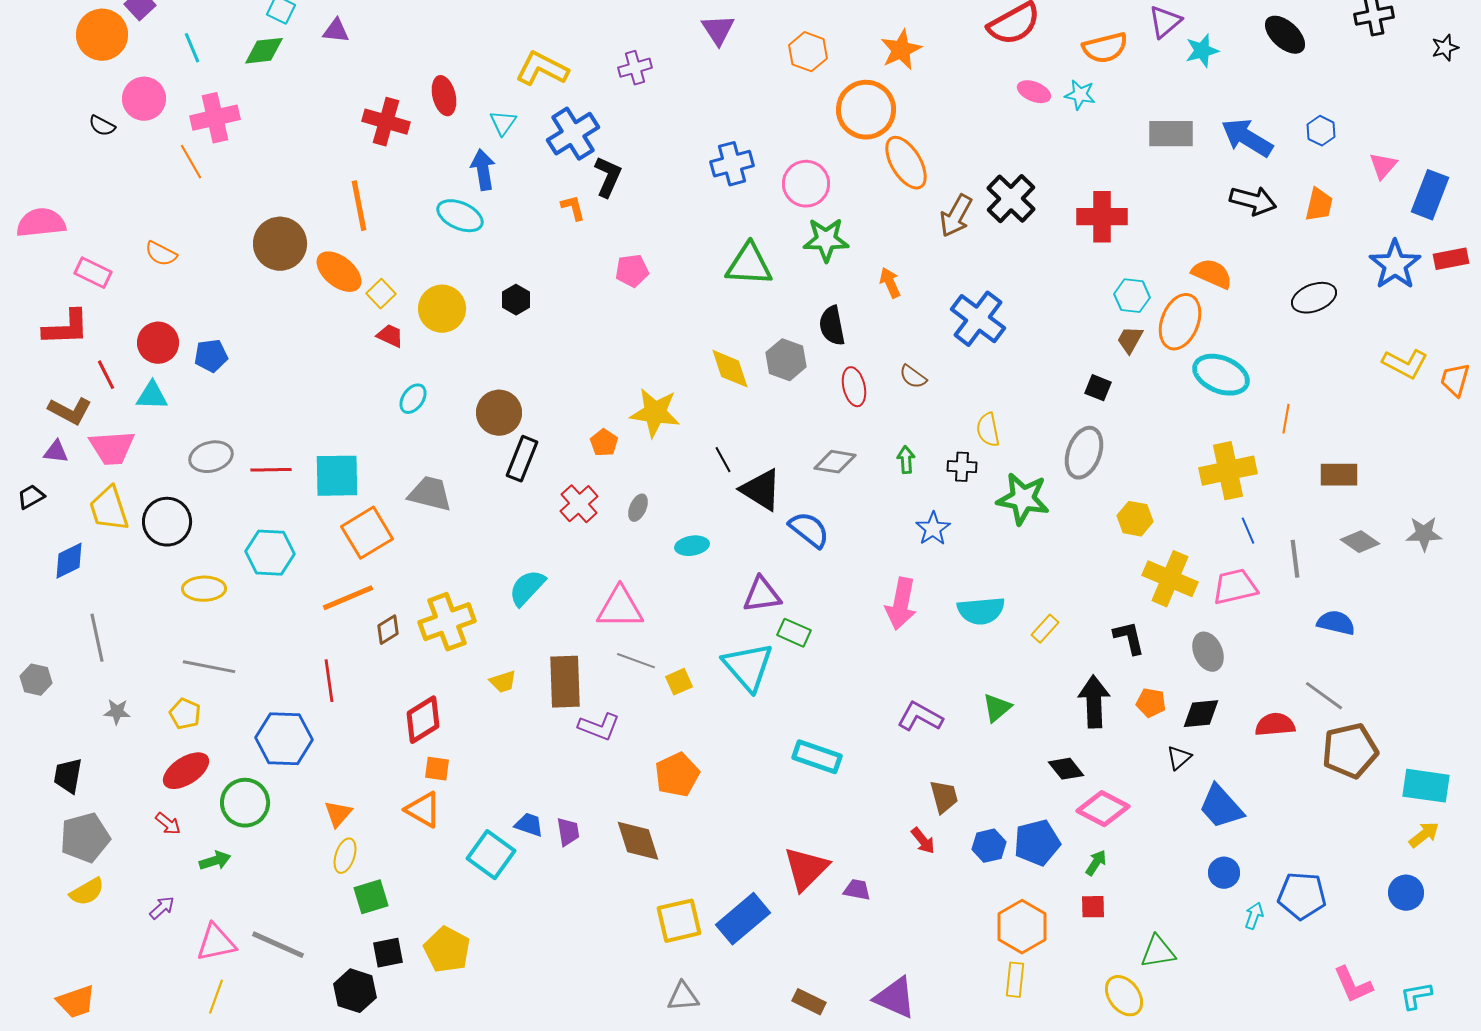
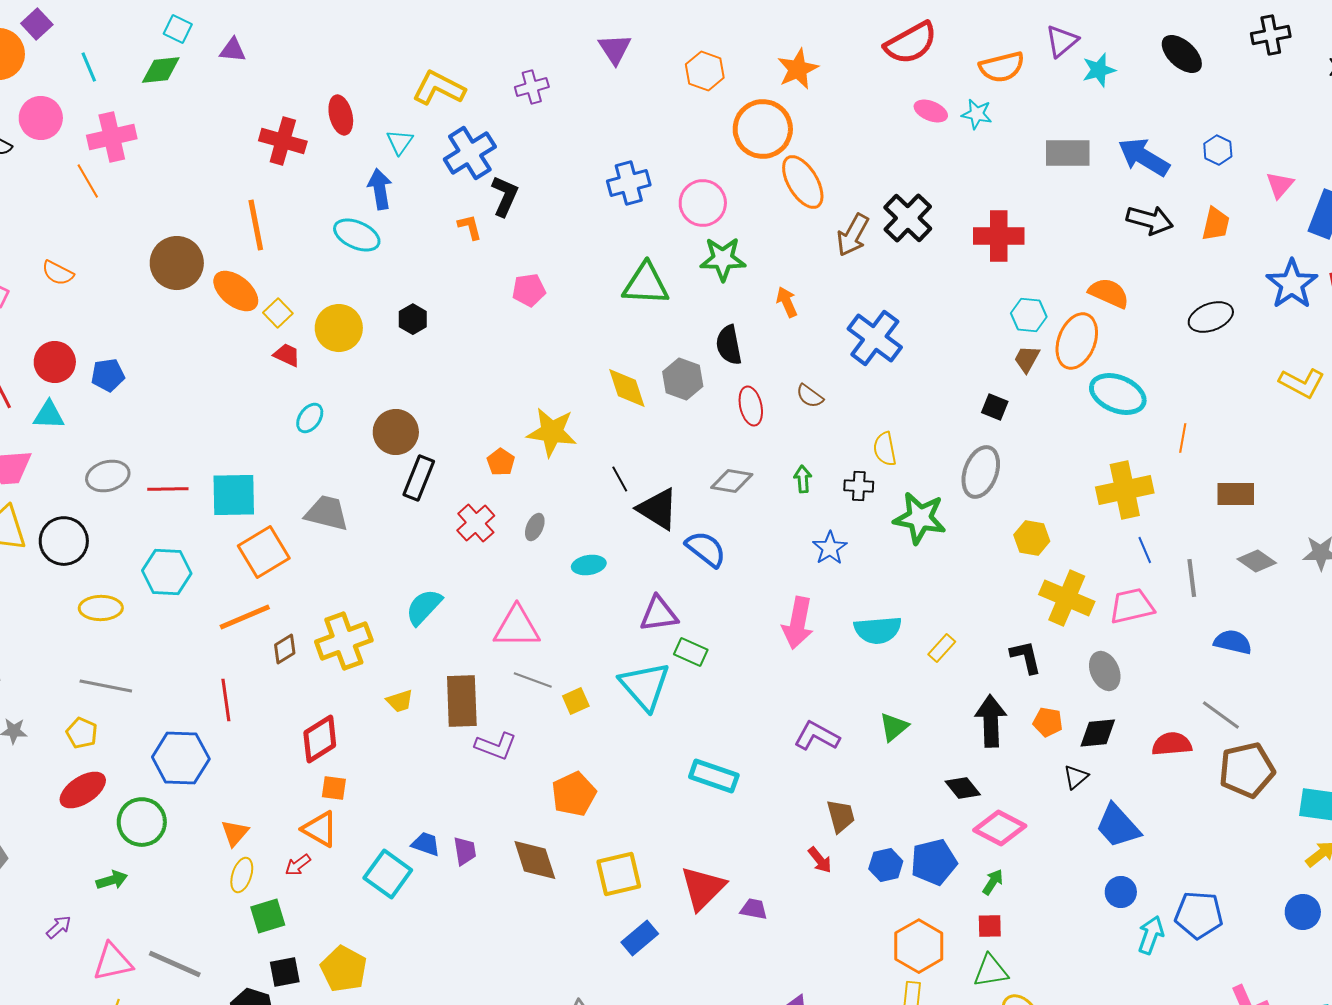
red arrow: (168, 824) -> (298, 865), moved, turned 104
cyan arrow: (1254, 916) -> (1151, 935), size x1.4
blue rectangle: (743, 919) -> (640, 938), size x0.7
yellow square: (679, 921) -> (619, 874), moved
green triangle: (1158, 952) -> (991, 971), moved

